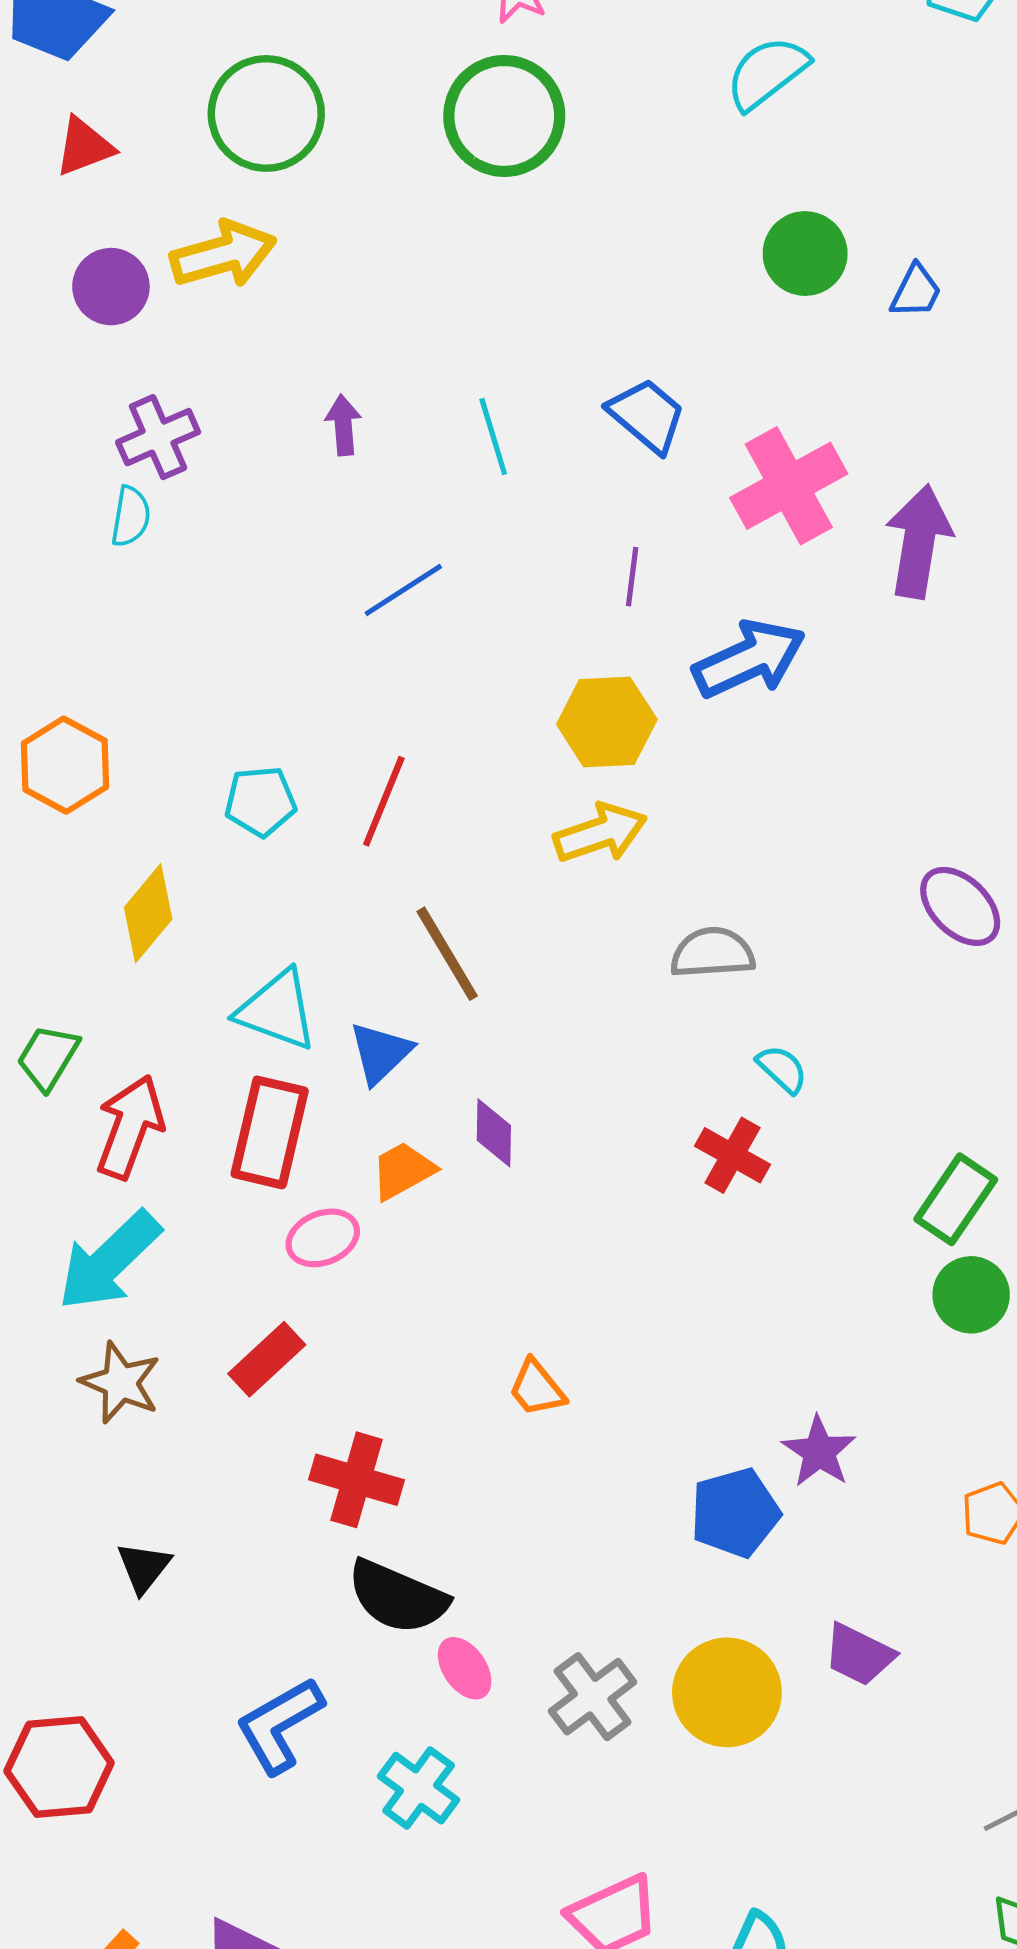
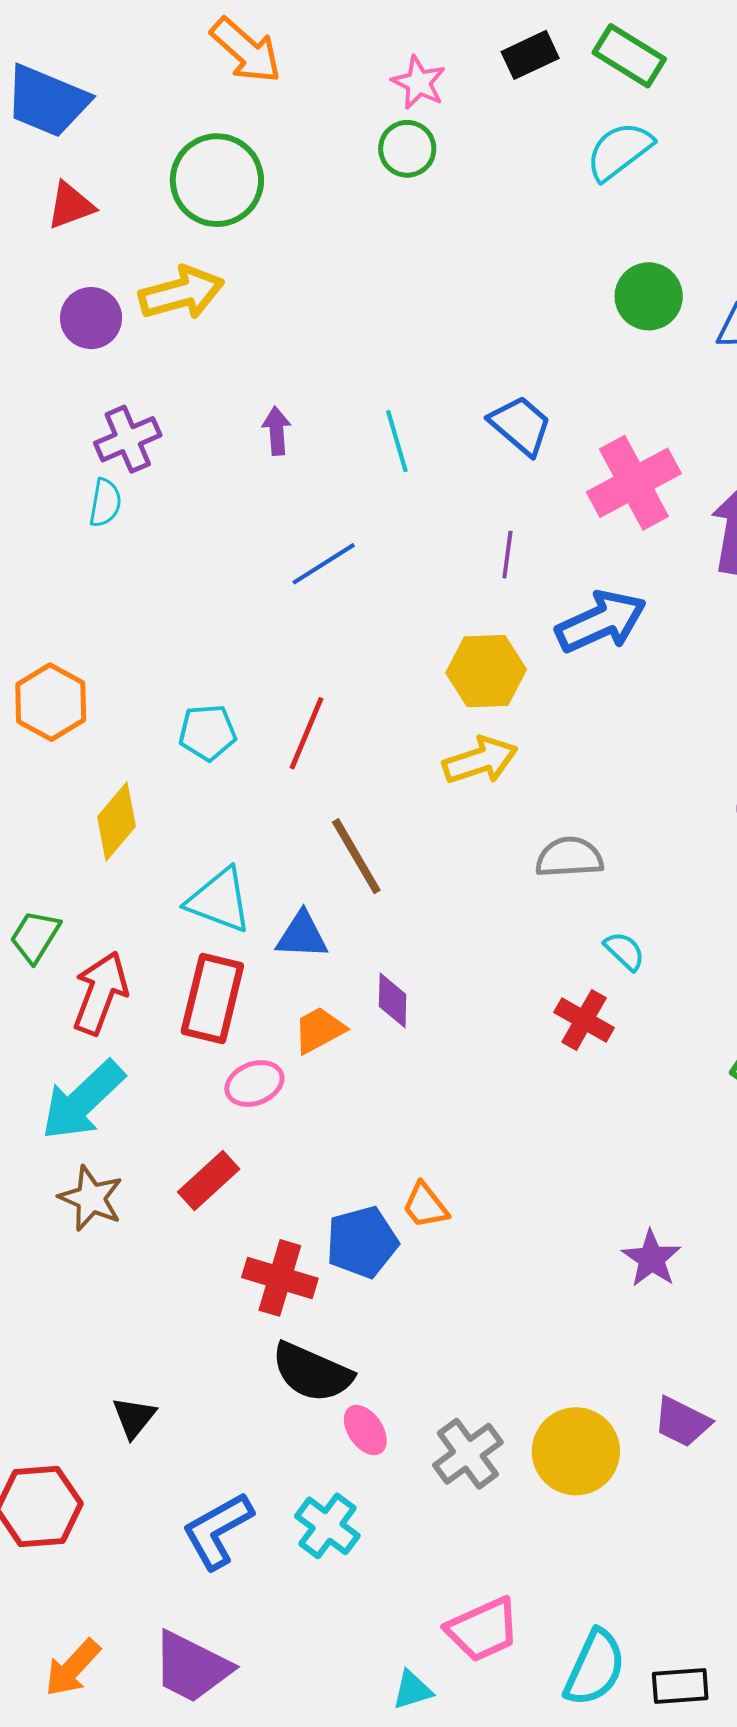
green circle: (504, 116) -> (407, 149), moved, size x0.6
blue triangle: (380, 1053) -> (302, 935), turned 46
blue pentagon: (735, 1513) -> (362, 1242), moved
black triangle: (144, 1567) -> (134, 1417), moved
blue L-shape: (280, 1725) -> (218, 1530), moved

